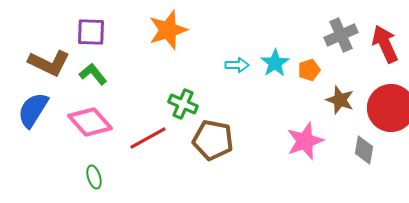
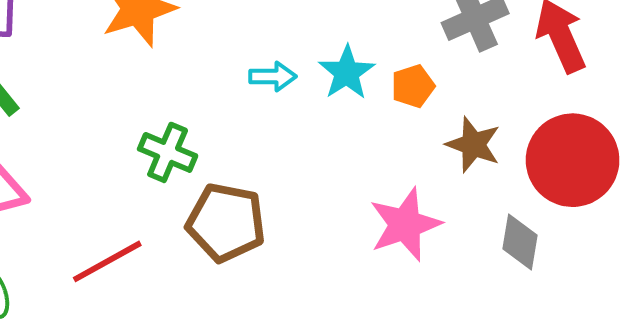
red line: (148, 138) -> (107, 261), moved

